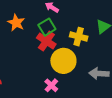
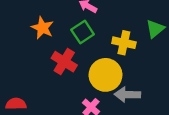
red cross: (46, 41) -> (64, 62), moved
gray arrow: (99, 73) -> (127, 95), moved

